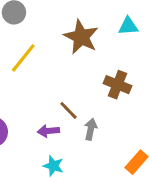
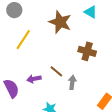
cyan triangle: (128, 26) -> (91, 12), turned 40
purple arrow: (48, 131) -> (34, 79), moved

